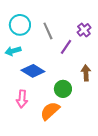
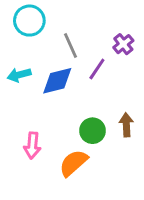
cyan circle: (20, 25) -> (29, 21), moved
blue diamond: (33, 71) -> (57, 81), moved, turned -45
brown arrow: (86, 73) -> (126, 125), moved

